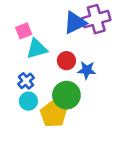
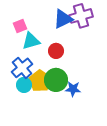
blue star: (87, 70) -> (73, 89), moved
blue cross: (26, 81) -> (22, 68), size x1.5
yellow pentagon: (53, 114) -> (40, 81), moved

